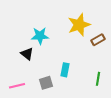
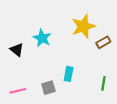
cyan star: (40, 36) -> (42, 38), turned 30
black triangle: (27, 54) -> (17, 50), moved

